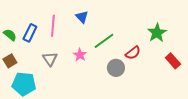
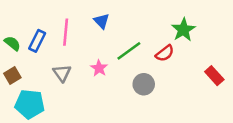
green star: (157, 33) -> (183, 30), moved
red semicircle: (133, 53) -> (165, 53), moved

